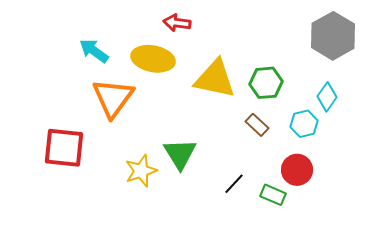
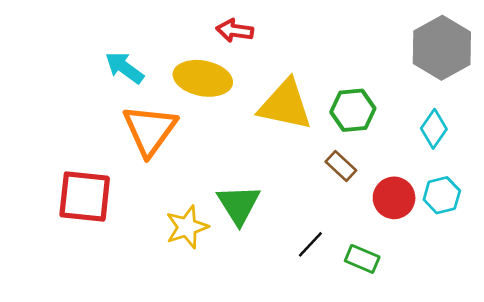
cyan hexagon: (304, 124) -> (442, 195), moved
red circle: (297, 170) -> (394, 198), moved

